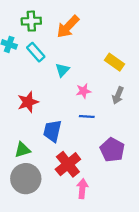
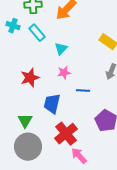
pink star: (83, 91) -> (64, 73), moved
green triangle: (22, 150) -> (25, 121), turned -42
pink arrow: (82, 189) -> (79, 156), turned -48

